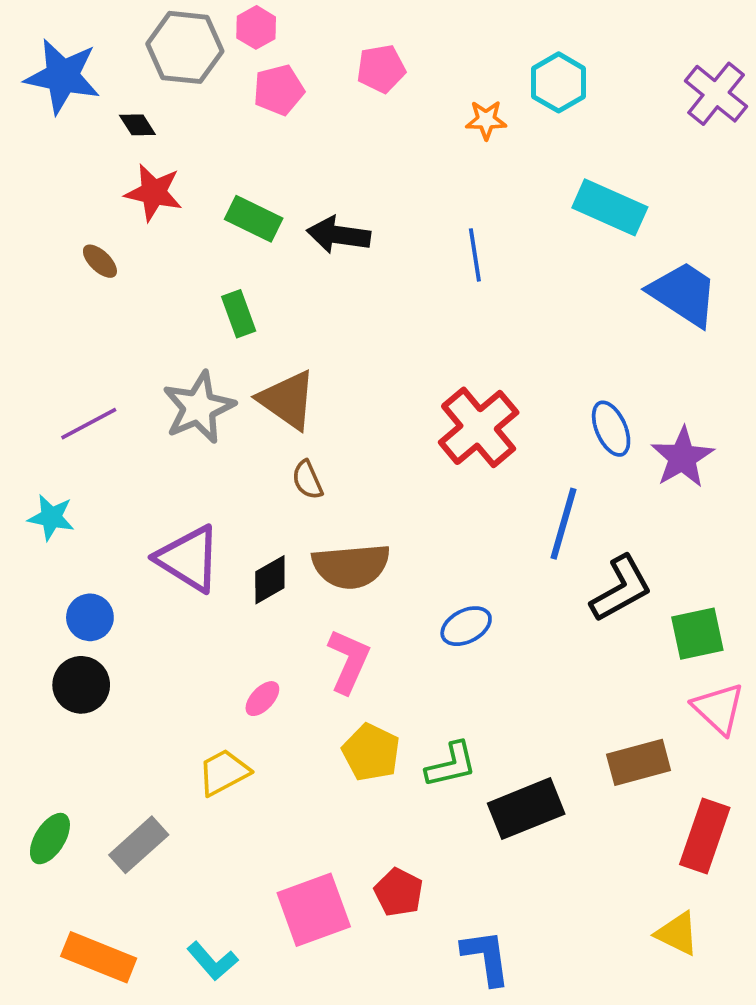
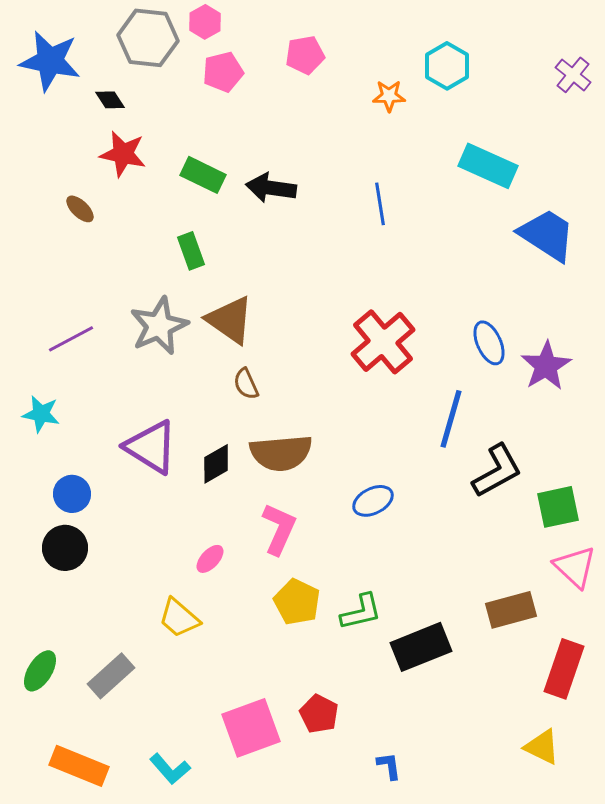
purple cross: (716, 94) -> (573, 75), size x0.7
yellow trapezoid: (224, 772) -> (179, 618), turned -111
blue L-shape: (486, 957) -> (389, 766), size x0.6

